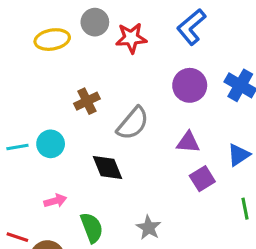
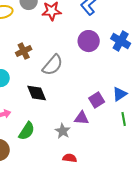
purple triangle: (188, 142) -> (82, 118), moved
blue triangle: (239, 155) -> (120, 94), moved
green semicircle: (92, 228) -> (27, 131), turned 54

